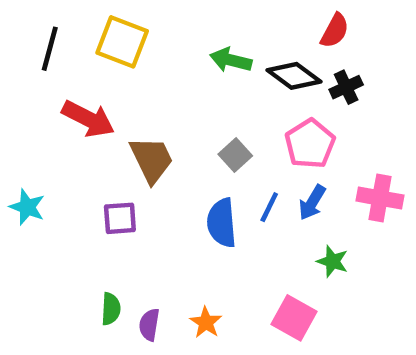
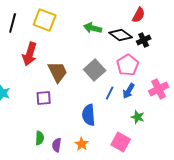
red arrow: (88, 119) -> (30, 54), turned 80
gray square: (235, 155) -> (95, 70), size x1.5
pink cross: (380, 198) -> (159, 89), turned -36
blue semicircle: (222, 223) -> (89, 115), moved

